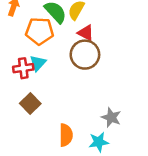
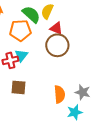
brown square: (30, 104) -> (19, 87), turned -35
orange semicircle: (66, 135) -> (60, 94), moved

